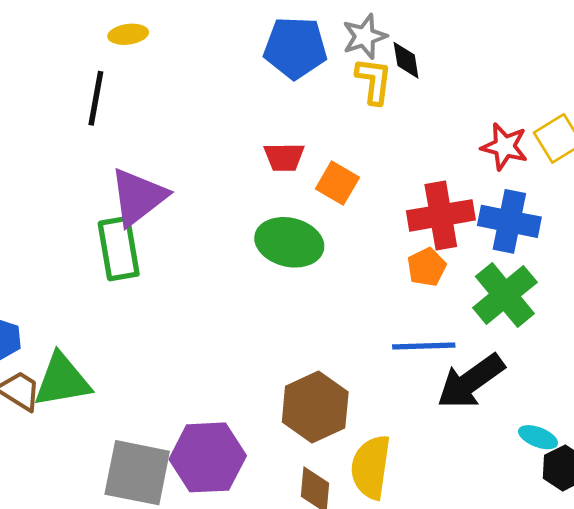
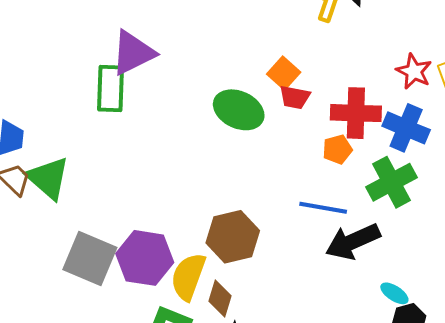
red trapezoid: (284, 157) -> (295, 97), moved
green triangle: (62, 380) -> (48, 178), turned 39
yellow semicircle: (371, 467) -> (188, 277), moved

